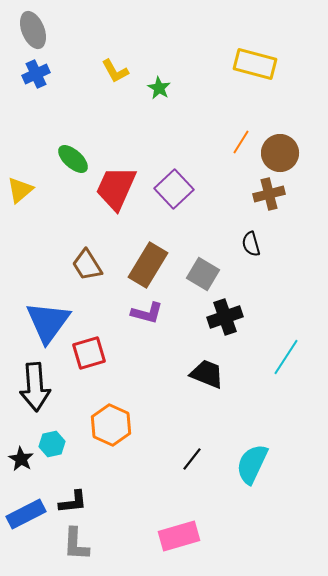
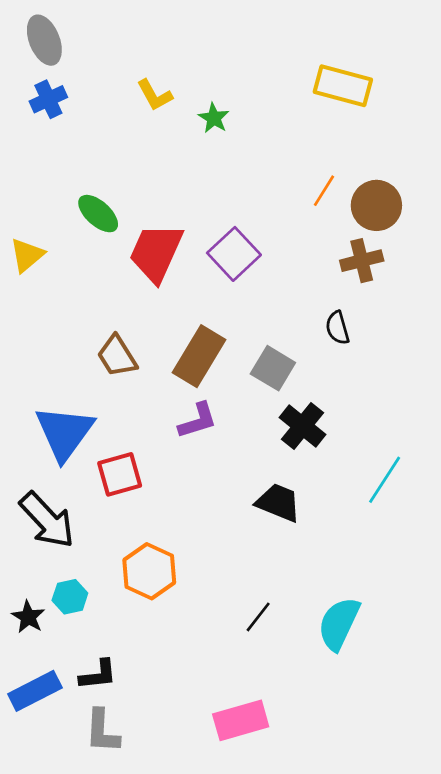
purple L-shape: (147, 313) -> (198, 421), turned -32
black cross: (225, 317) -> (303, 426), turned -32
black arrow: (35, 387) -> (47, 520), turned -39

